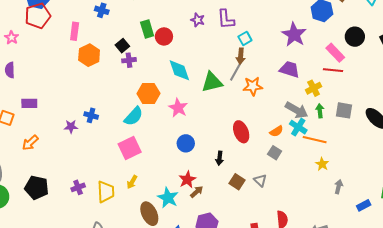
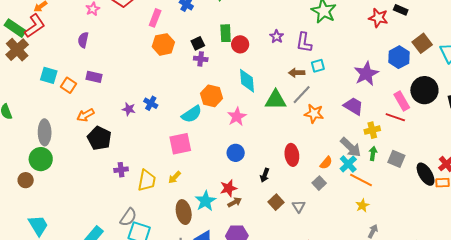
black circle: (355, 37) -> (424, 90), size x1.4
brown arrow: (241, 56) -> (297, 73), moved, turned 70
orange semicircle: (276, 131) -> (326, 163), turned -32
black pentagon: (37, 188) -> (99, 138), moved

